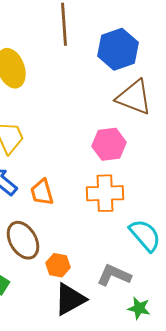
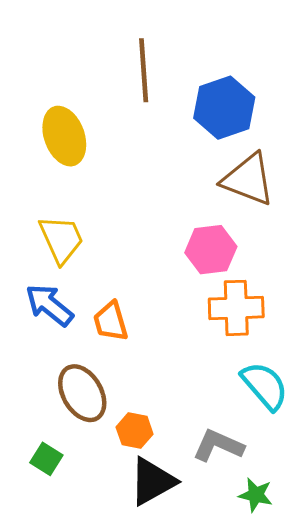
orange cross: (105, 193) -> (236, 308), moved

